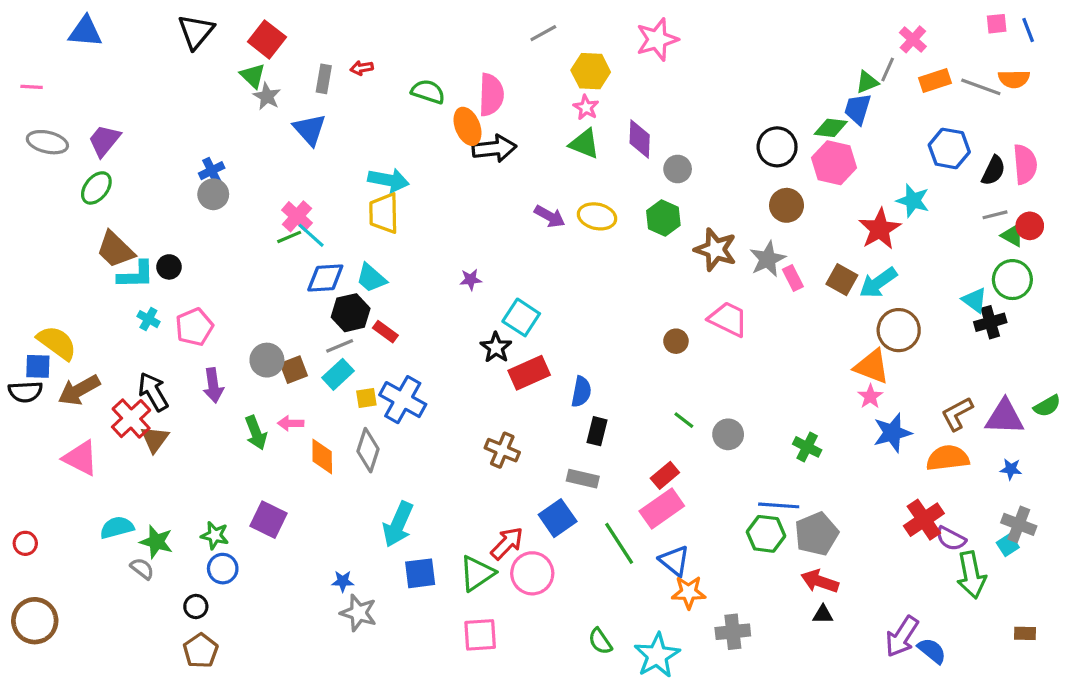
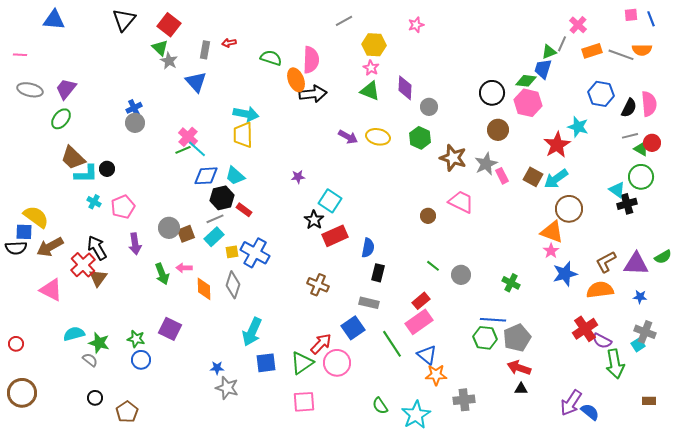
pink star: (657, 39) -> (416, 25), size x0.6
black circle: (196, 606) -> (95, 398), moved

